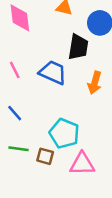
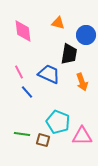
orange arrow: (95, 83) -> (82, 82), turned -36
blue line: (15, 113) -> (27, 92), moved
pink triangle: (82, 164) -> (82, 136), moved

